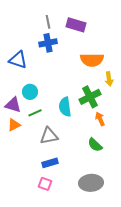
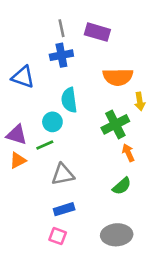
cyan circle: (30, 92) -> (52, 122), moved
cyan semicircle: (65, 107) -> (69, 100), moved
green semicircle: (95, 145) -> (122, 186), turned -84

